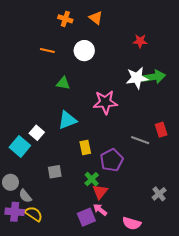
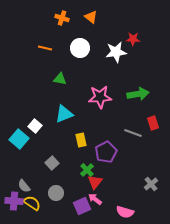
green arrow: (154, 77) -> (138, 94), moved
white star: (137, 78) -> (116, 52), moved
gray square: (55, 172) -> (52, 163), turned -32
gray circle: (10, 182) -> (56, 193), moved

